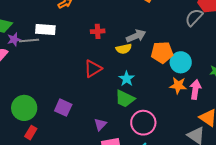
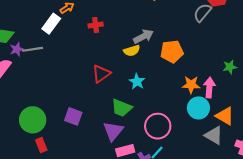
white rectangle: (45, 29) -> (51, 24), moved, turned -54
red cross: (98, 31) -> (96, 25), moved
cyan circle: (181, 62) -> (198, 108), moved
green trapezoid: (125, 99) -> (122, 108), moved
purple triangle: (100, 124) -> (113, 131), size x1.5
red rectangle: (31, 133) -> (41, 145), turned -48

